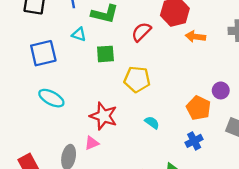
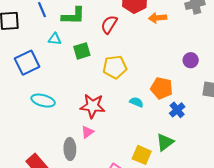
orange pentagon: (198, 108) -> (162, 88), moved

